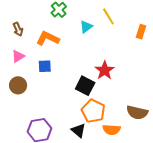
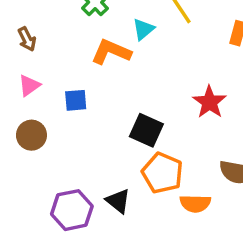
orange L-shape: (48, 38) -> (111, 52), moved
red star: (105, 70) -> (209, 102), moved
black triangle: (78, 130) -> (118, 201), moved

